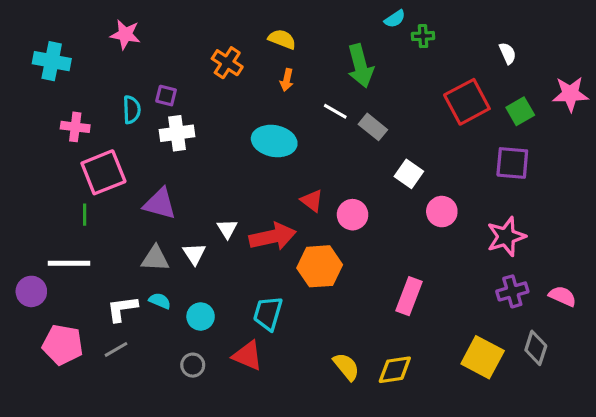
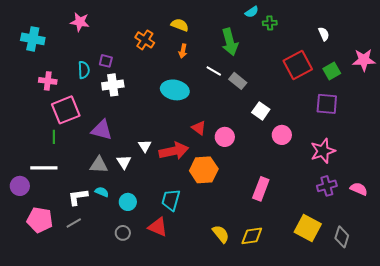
gray diamond: (536, 348) -> (342, 237), moved

